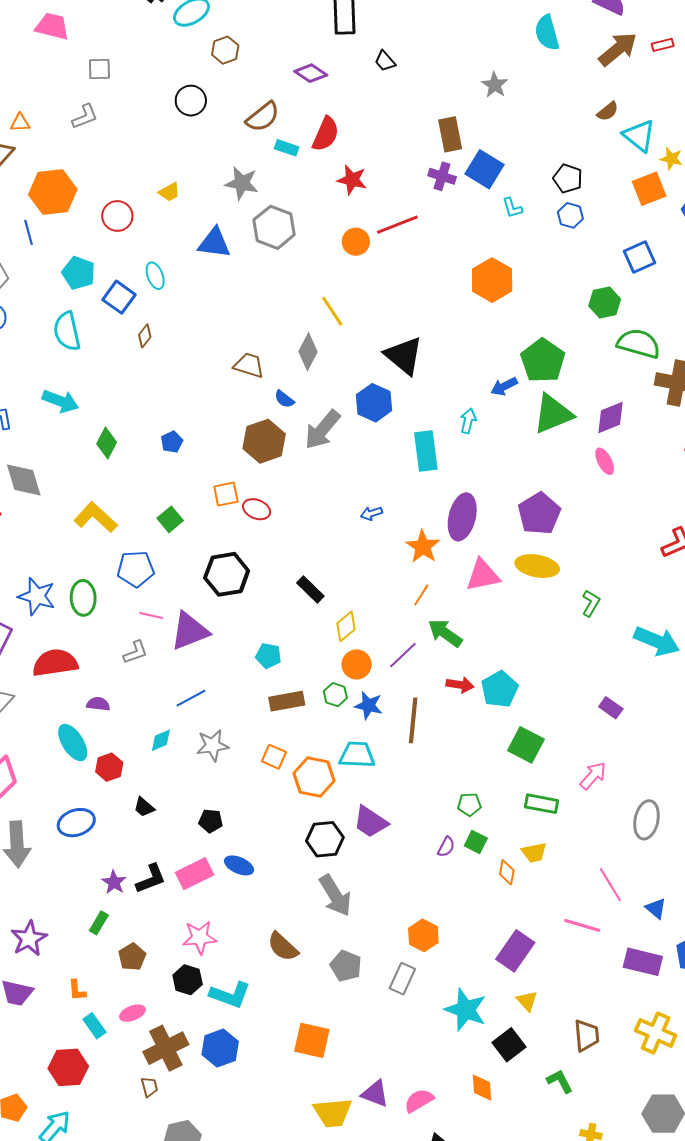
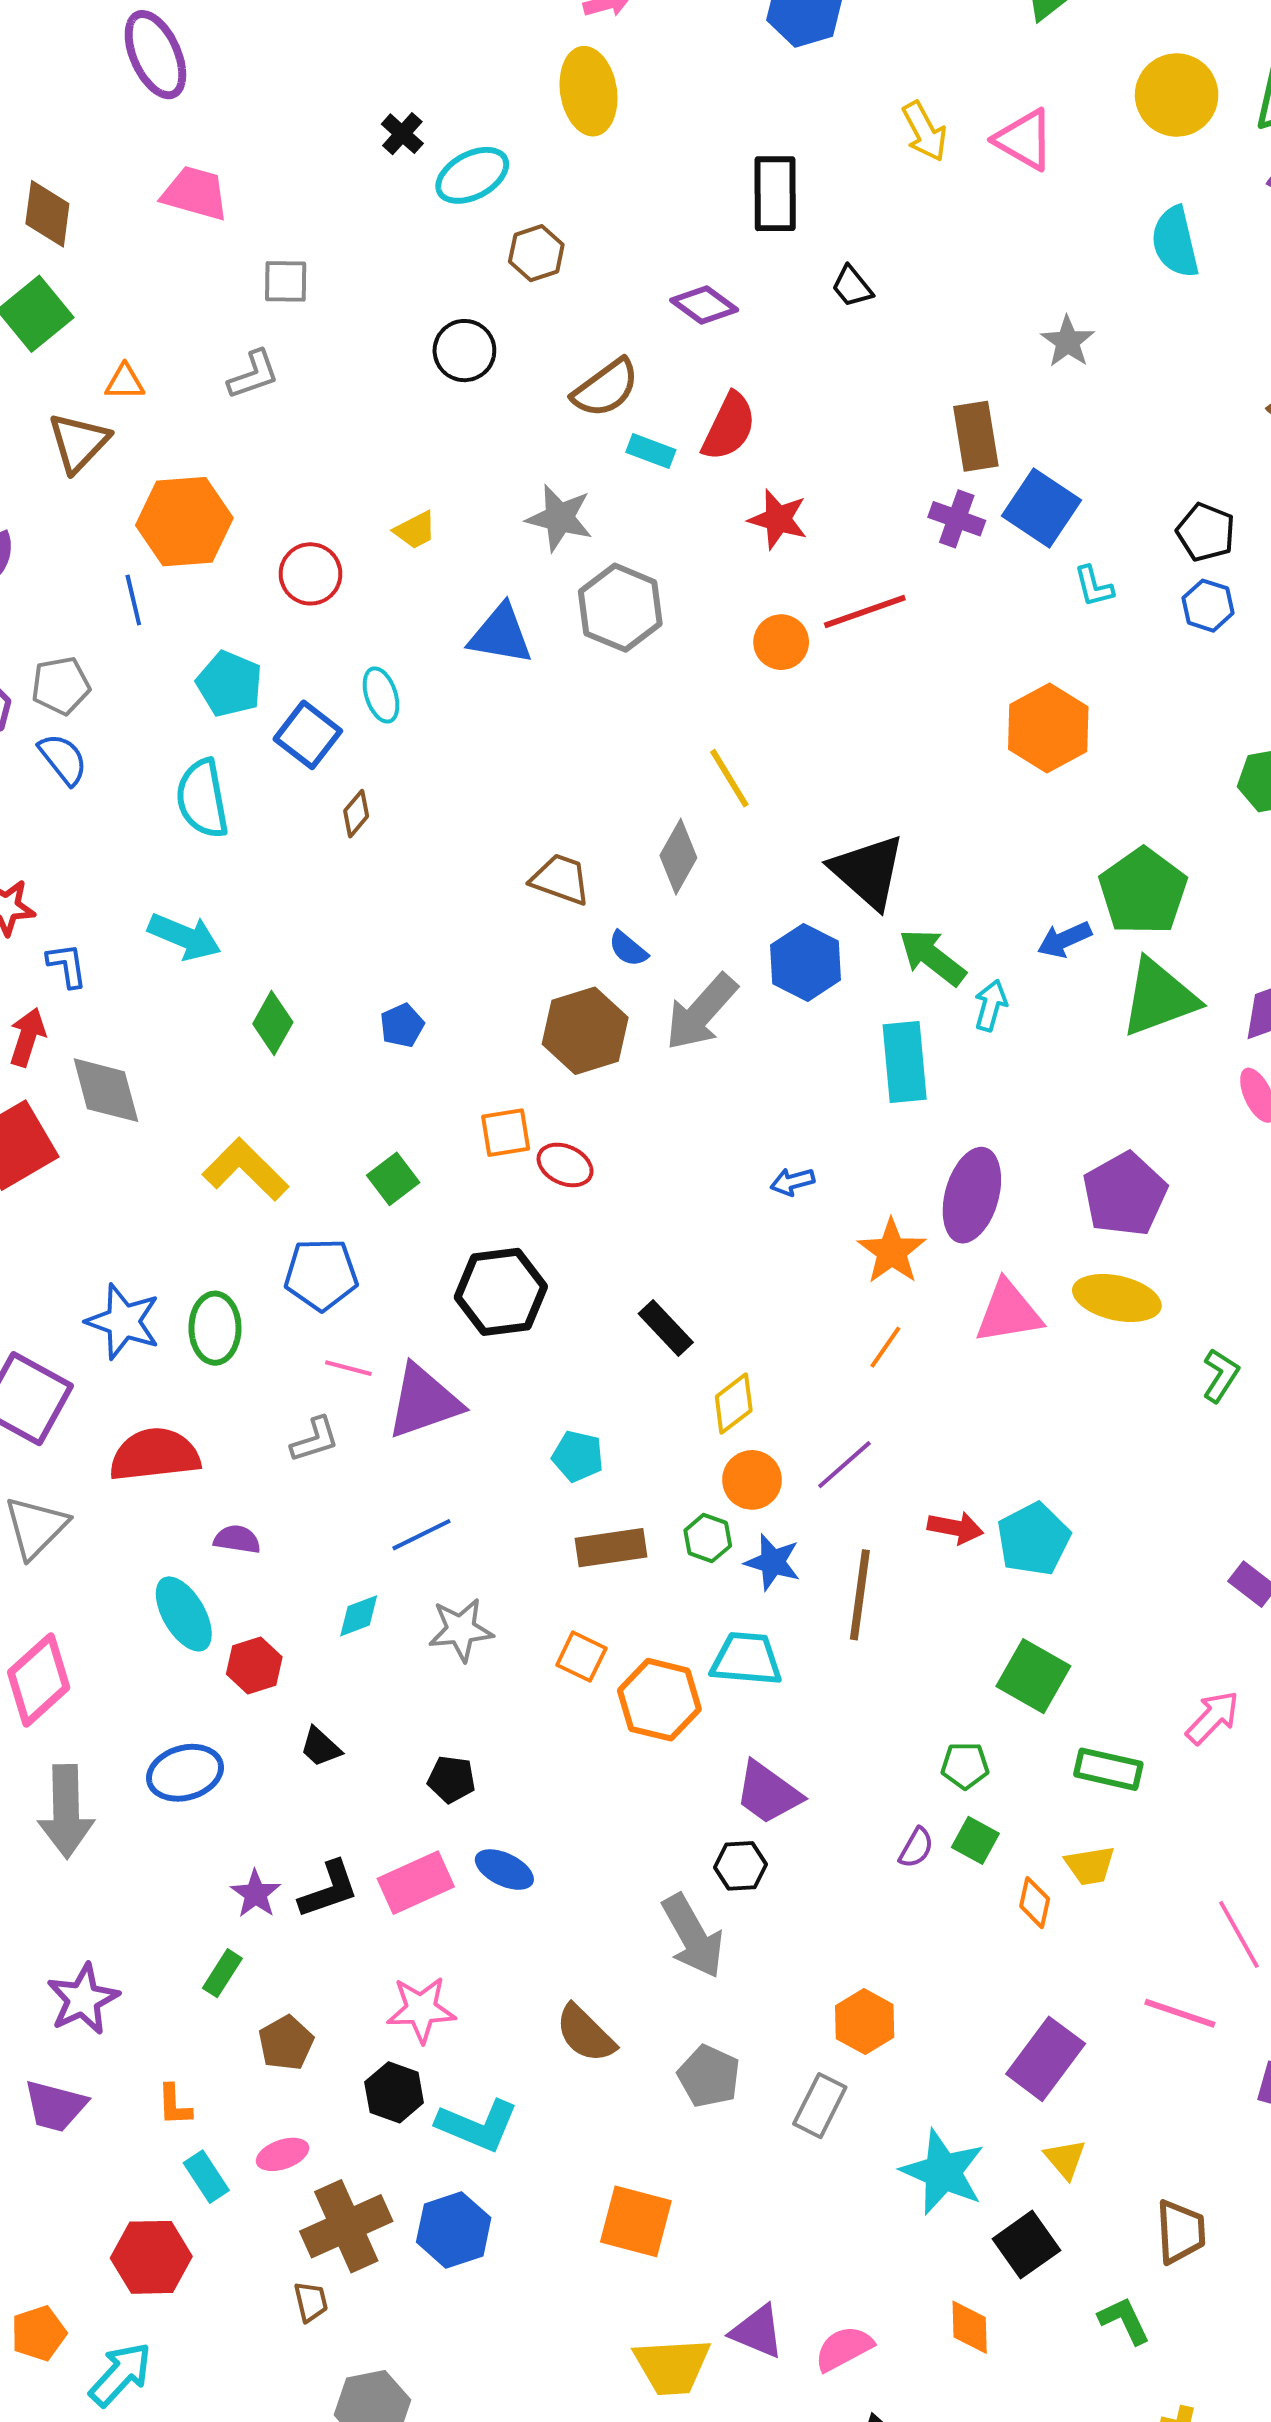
green arrow: (445, 633) -> (932, 957), moved
green square: (526, 745) -> (1033, 1676), moved
black hexagon: (325, 839) -> (740, 1866), moved, size x0.7

